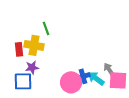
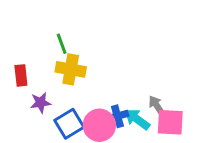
yellow cross: (34, 45) -> (71, 69), moved
blue square: (23, 81) -> (69, 124), moved, turned -30

